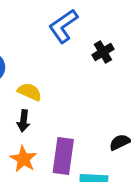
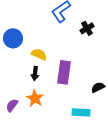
purple rectangle: (63, 156) -> (64, 72), moved

